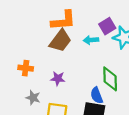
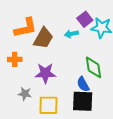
orange L-shape: (63, 20) -> (26, 28), moved
orange cross: (26, 68) -> (15, 59), moved
purple star: (58, 79) -> (45, 73), size x1.5

